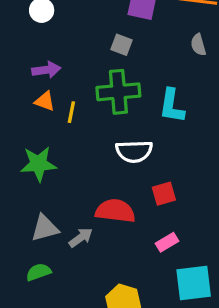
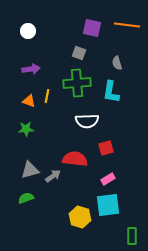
gray semicircle: (198, 45) -> (117, 63), moved
orange triangle: (45, 101) -> (29, 101), moved
green star: (38, 164) -> (26, 129), size x0.7
cyan square: (194, 283) -> (108, 205), moved

